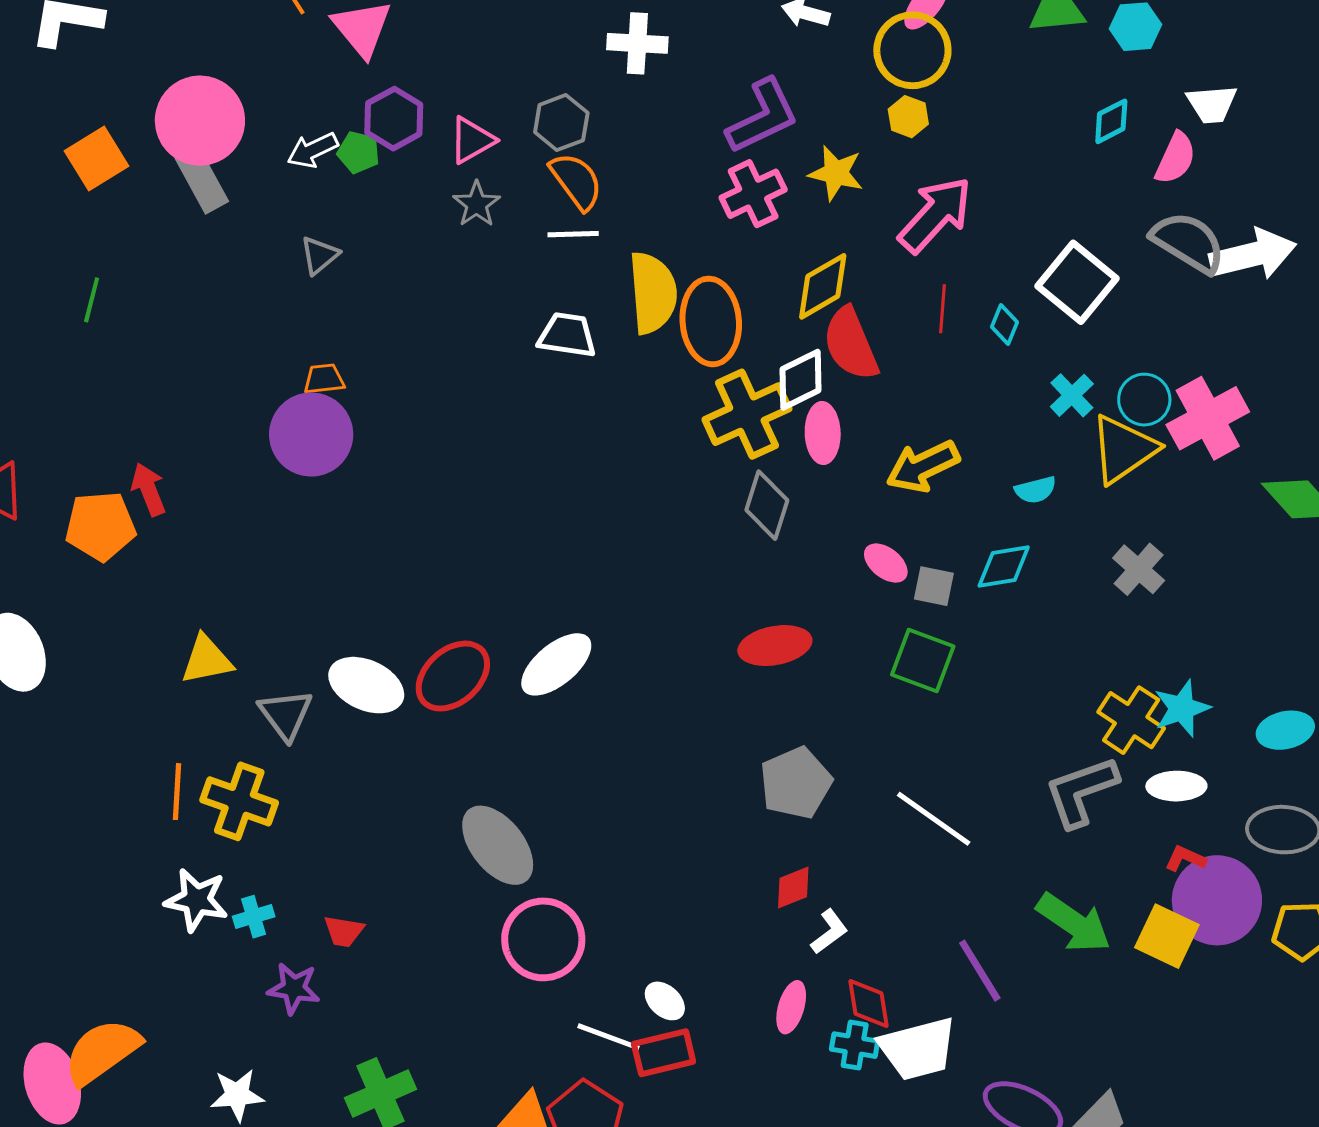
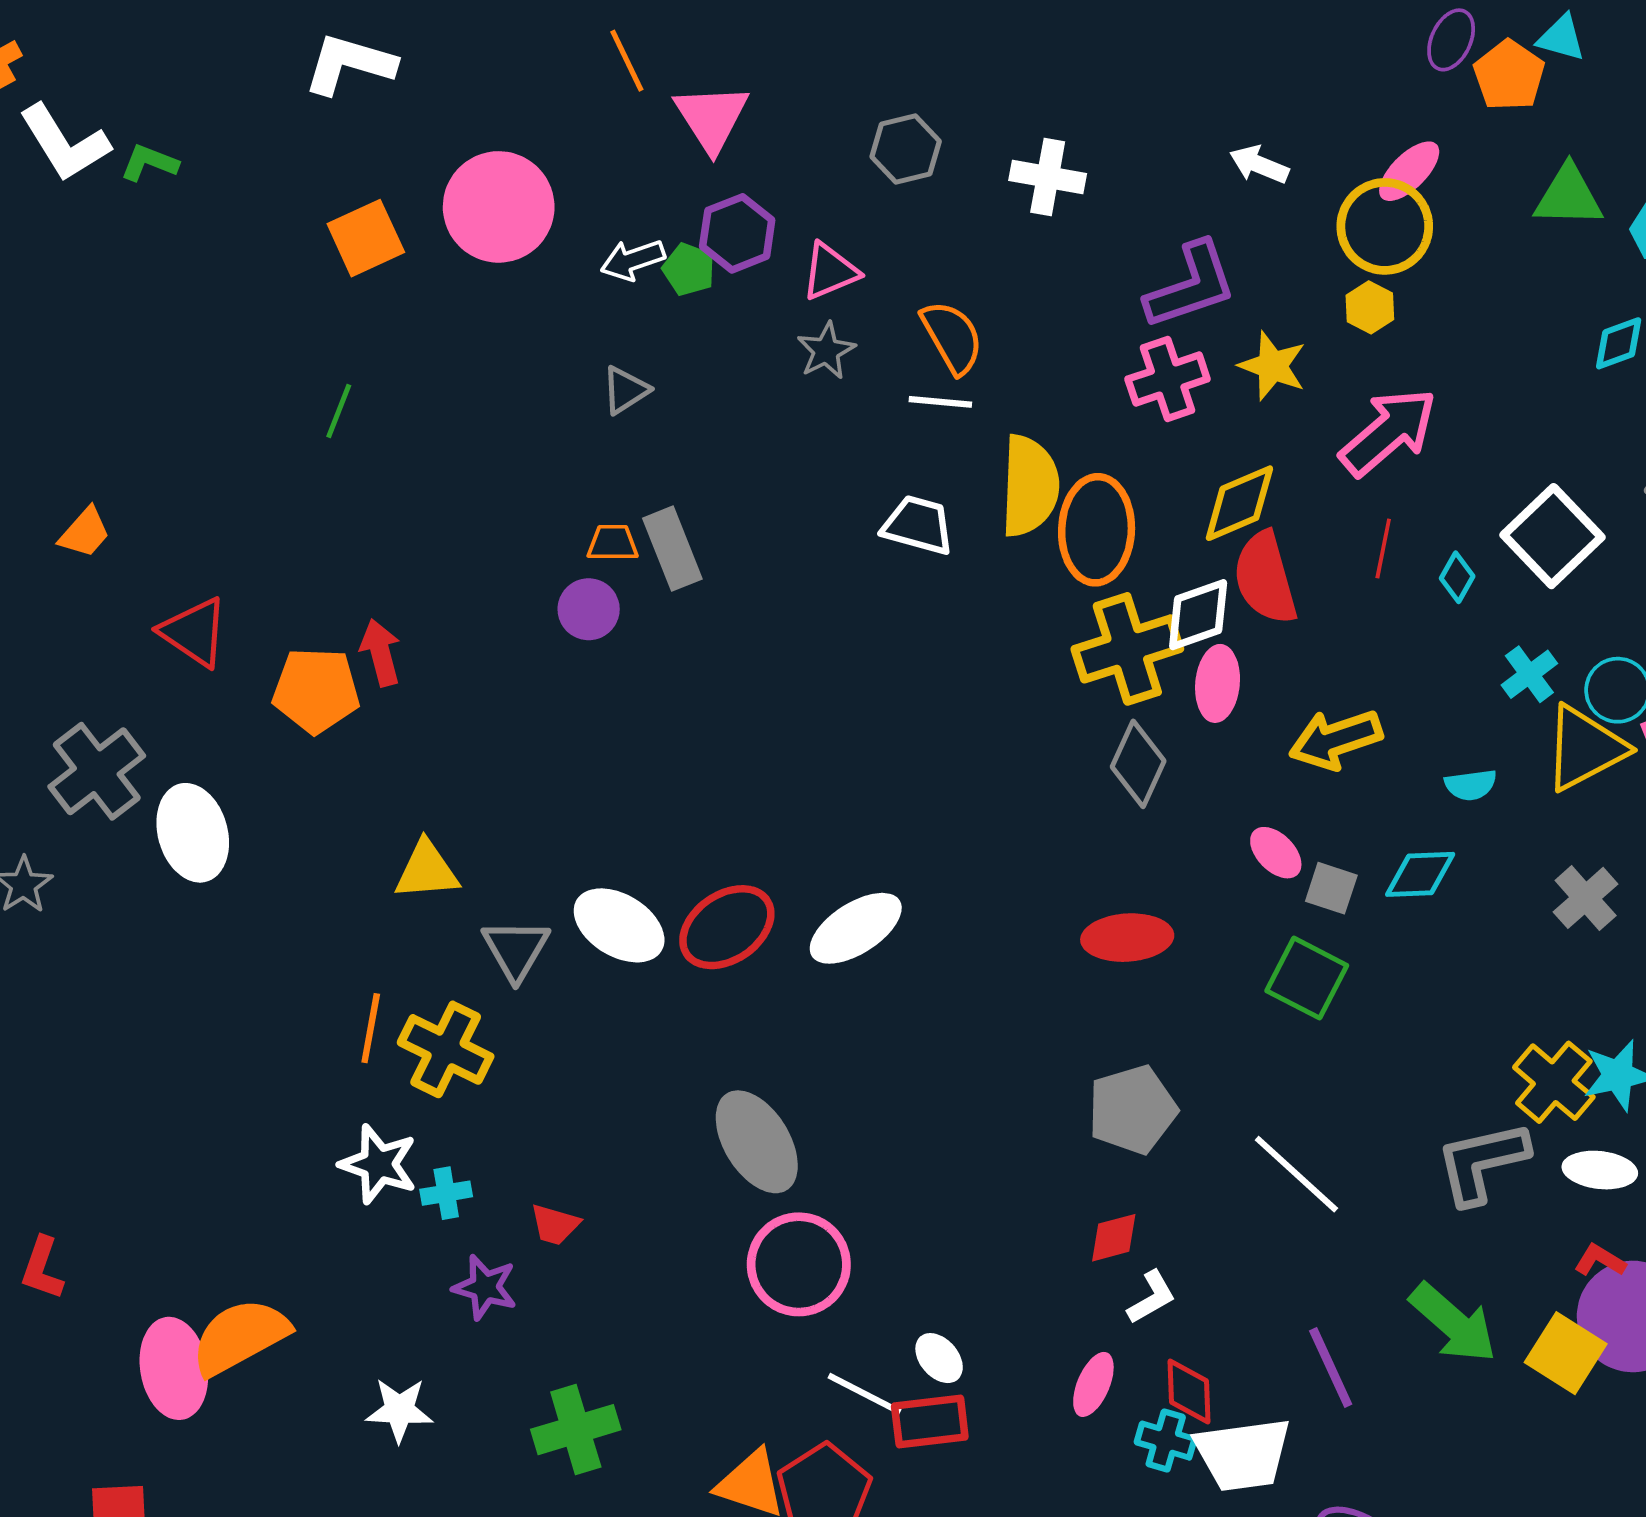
gray hexagon: (561, 123) -> (906, 149), moved
gray rectangle: (202, 180) -> (672, 549), moved
purple circle: (311, 435) -> (589, 609), size x0.6

